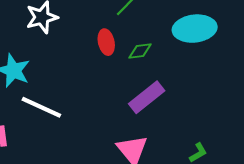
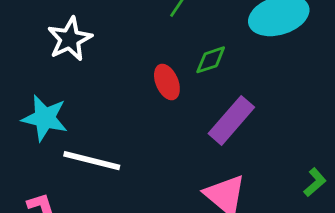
red ellipse: (106, 42) -> (167, 82), moved

